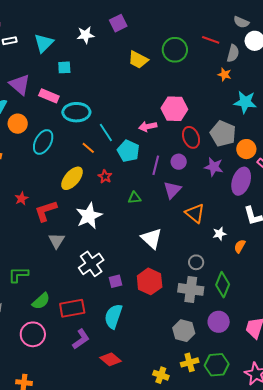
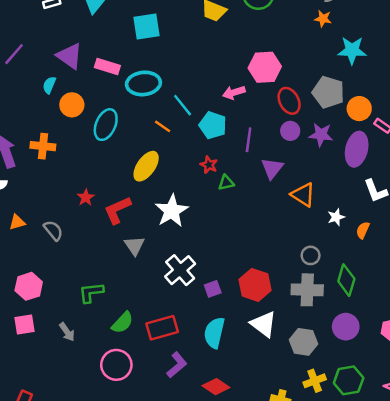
cyan square: (64, 67) -> (147, 26), moved, size x1.6
purple circle: (179, 162) -> (290, 131), moved
red star: (105, 176) -> (209, 165), moved
white triangle: (151, 238) -> (264, 324), moved

